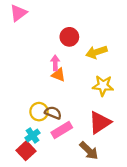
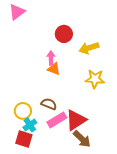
yellow circle: (39, 112) -> (23, 111), moved
red triangle: (100, 122) -> (76, 120), moved
red square: (26, 151) -> (24, 139), turned -30

